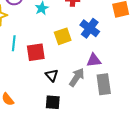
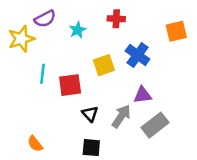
gray rectangle: (104, 84) -> (155, 125), turned 60

